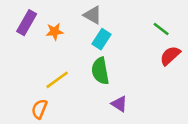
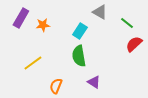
gray triangle: (93, 15) -> (100, 12), moved
yellow line: (57, 80) -> (33, 63), moved
orange semicircle: (39, 109) -> (56, 86), moved

